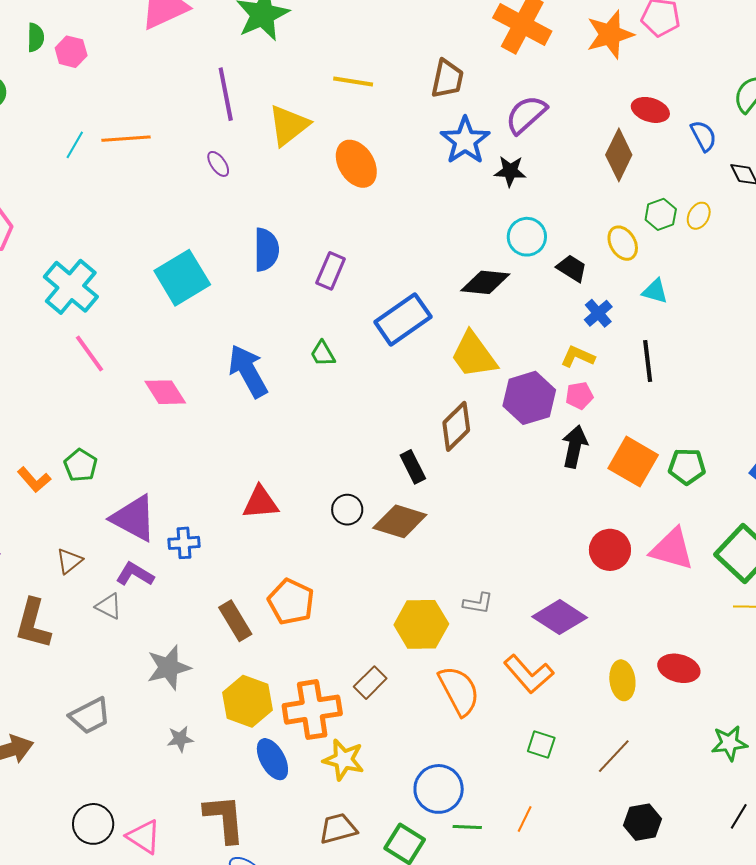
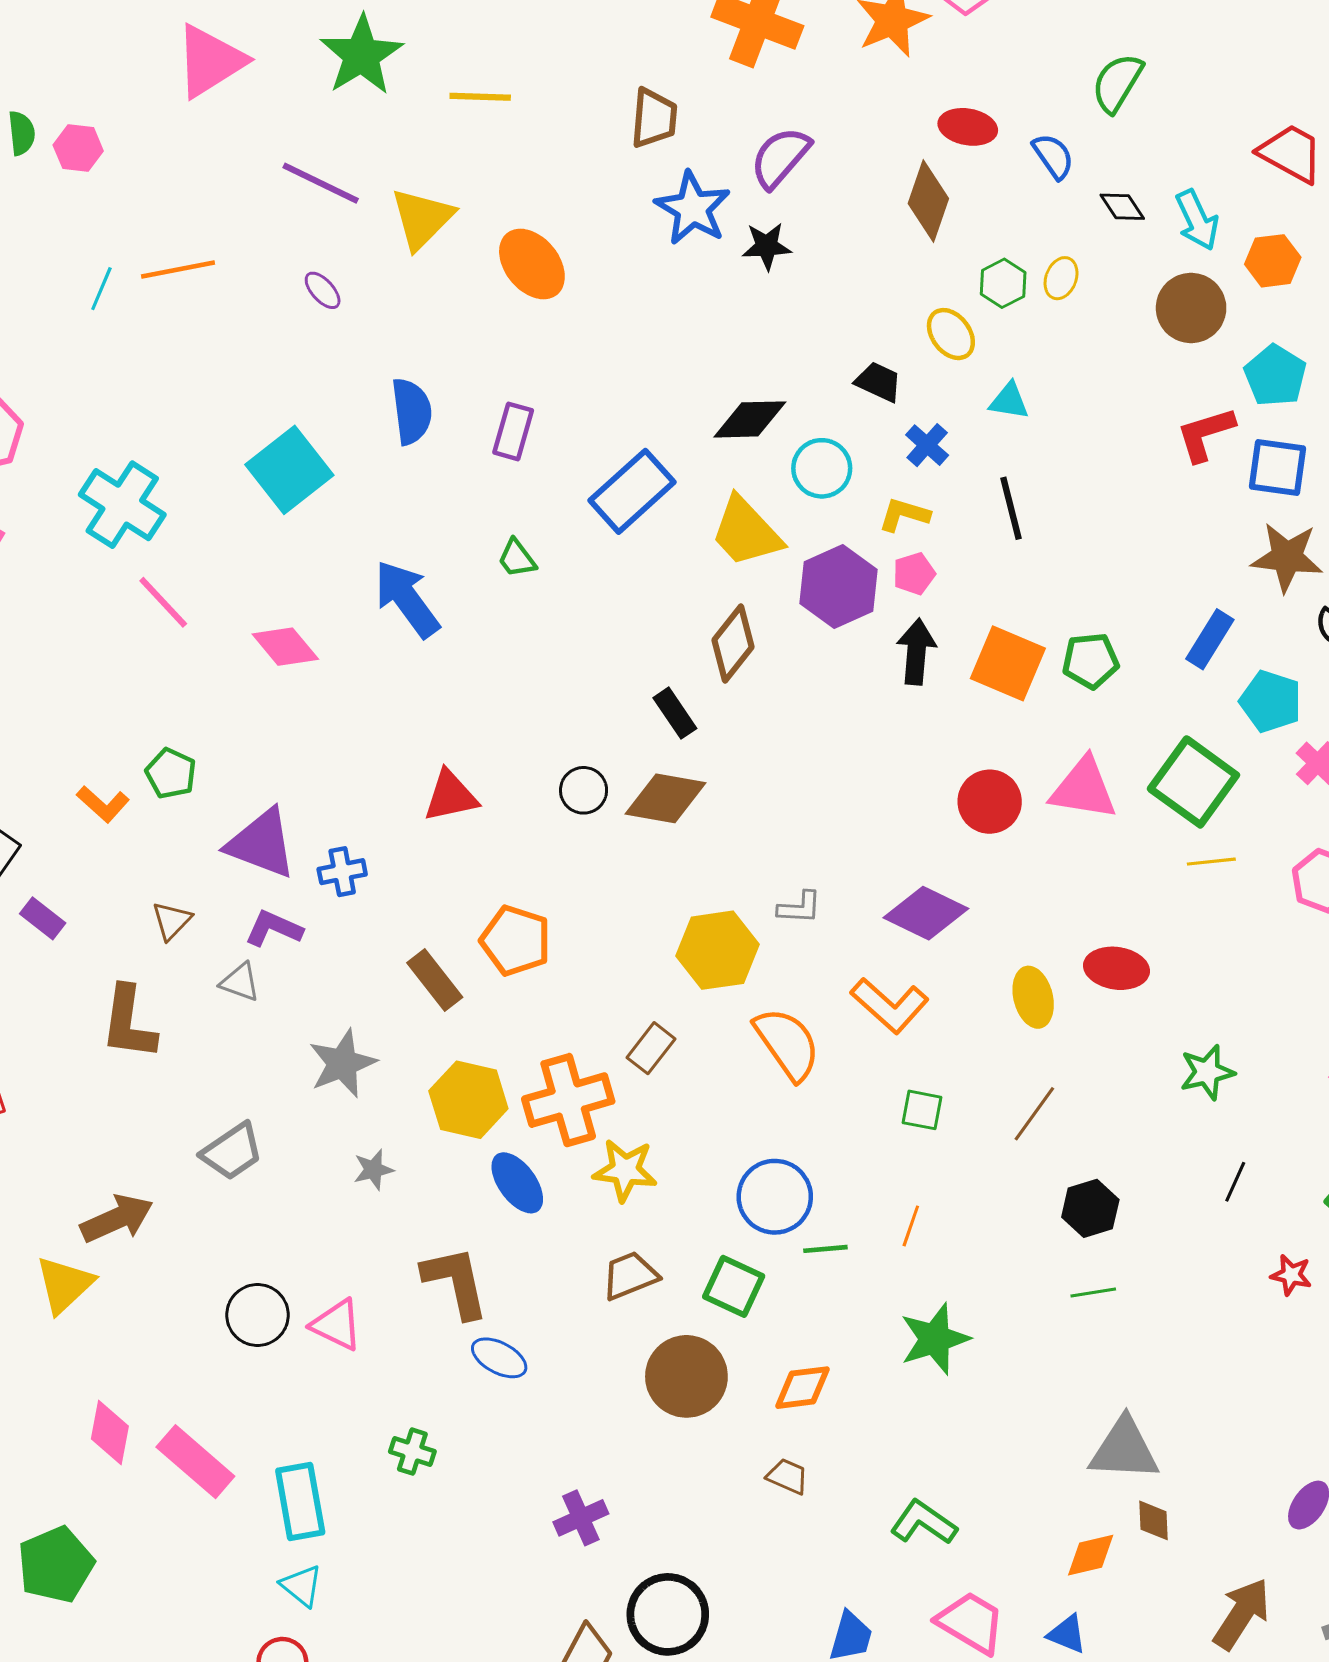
yellow line: (353, 82) -> (480, 97), moved
purple line: (226, 94) -> (321, 183), turned -46
cyan circle: (527, 237) -> (822, 468), moved

